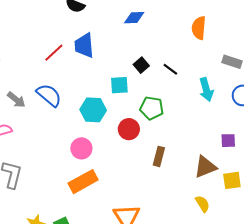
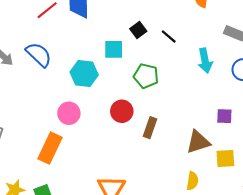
red circle: (129, 129) -> (122, 111), moved
orange rectangle: (83, 182) -> (50, 148), moved, turned -40
yellow semicircle: (202, 204) -> (192, 181), turned 36

